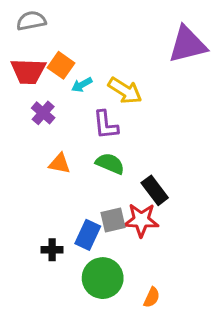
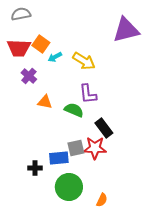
purple L-shape: (106, 125) -> (88, 94), moved
orange triangle: (59, 164) -> (45, 102), moved
blue rectangle: (88, 235) -> (59, 158), turned 60

